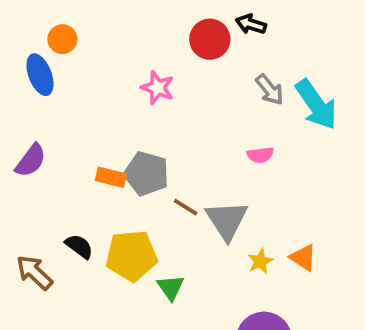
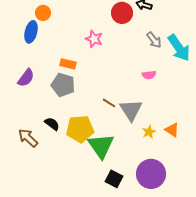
blue ellipse: (40, 75) -> (31, 32), turned 35
gray pentagon: (146, 174) -> (63, 85), moved
orange rectangle: (111, 177) -> (68, 64), moved
green triangle: (171, 287) -> (101, 146), size x1.8

